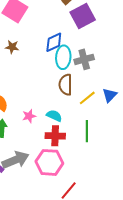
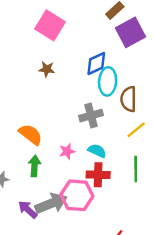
gray cross: (84, 59) -> (91, 116), moved
brown semicircle: (65, 85) -> (129, 99), moved
pink hexagon: (49, 162) -> (77, 195), moved

